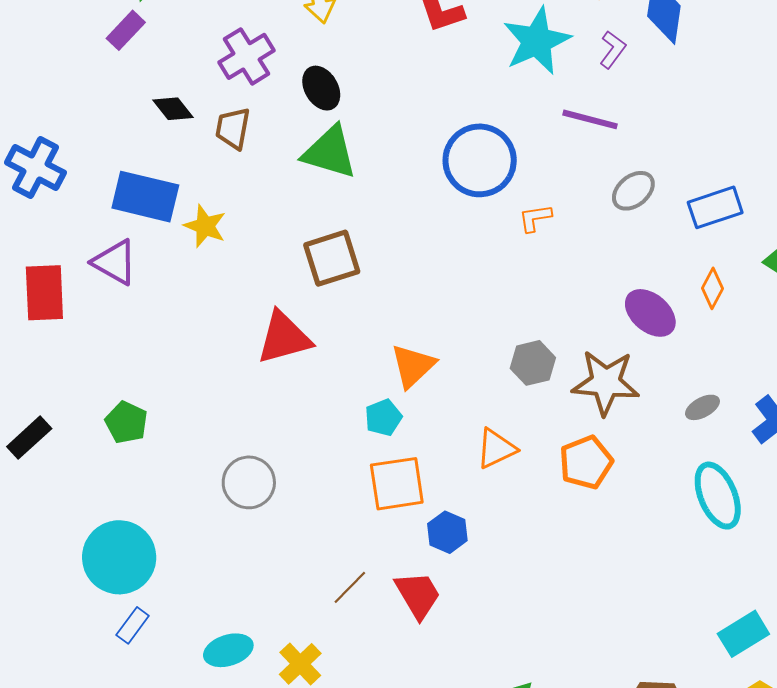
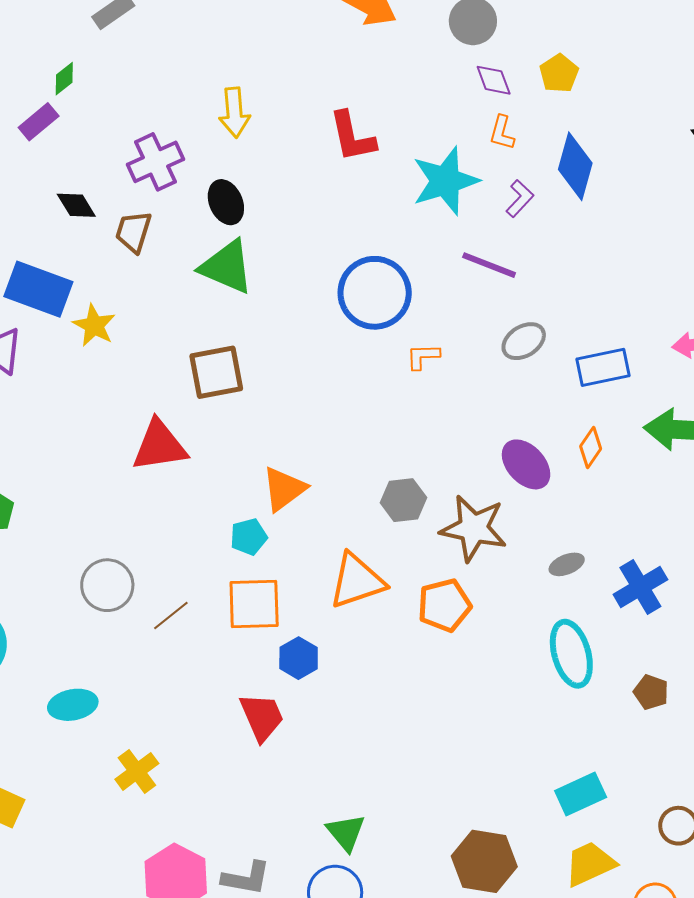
orange triangle: (496, 449) -> (357, 581), size x1.4
brown line: (350, 587) -> (171, 616), moved
cyan ellipse: (228, 650) -> (73, 705), moved

